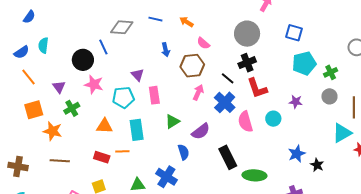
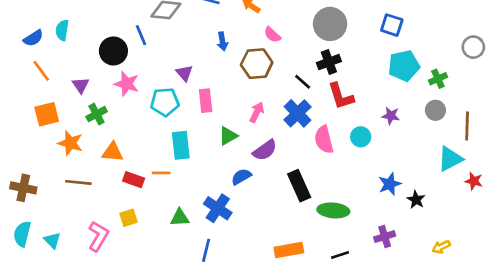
pink arrow: (198, 92) -> (257, 112), moved
orange triangle: (104, 126) -> (112, 152), moved
blue semicircle: (184, 152) -> (241, 177), turned -105

